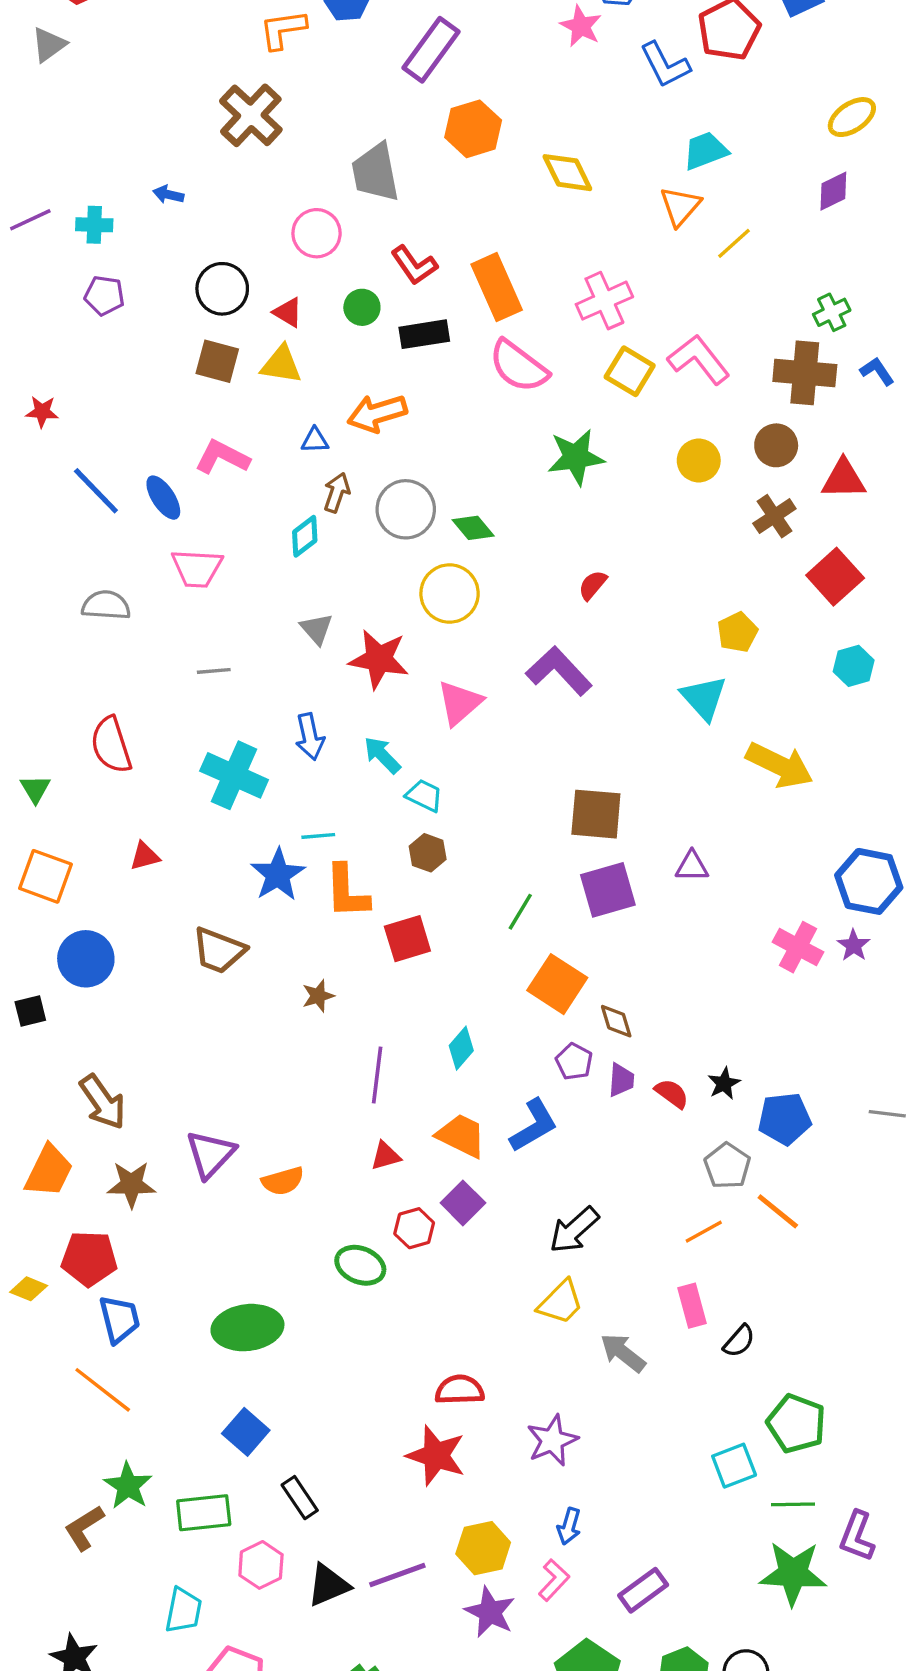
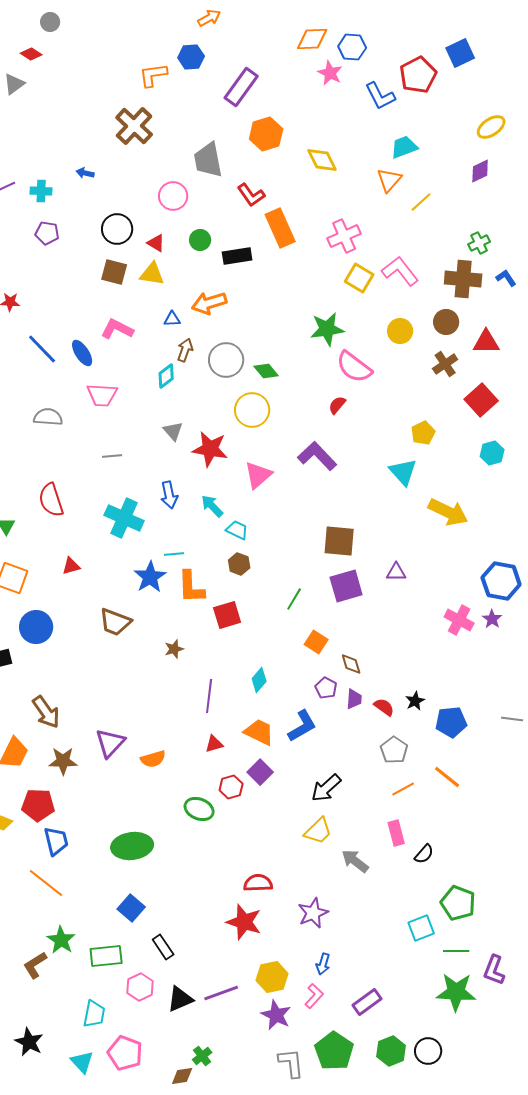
red L-shape: (414, 265) -> (251, 195), moved
pink semicircle: (519, 366) -> (354, 367), moved
orange square: (557, 984) -> (316, 642), size x0.7
gray pentagon: (727, 1166) -> (394, 750), moved

